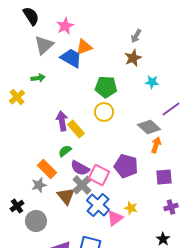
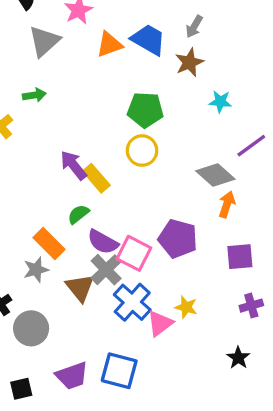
blue trapezoid: (71, 58) -> (149, 40), moved
purple arrow: (62, 121) -> (73, 165), turned -30

